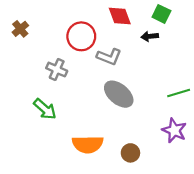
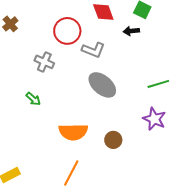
green arrow: (45, 109) -> (33, 99), size x0.7

